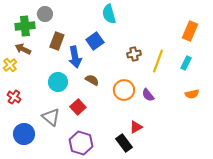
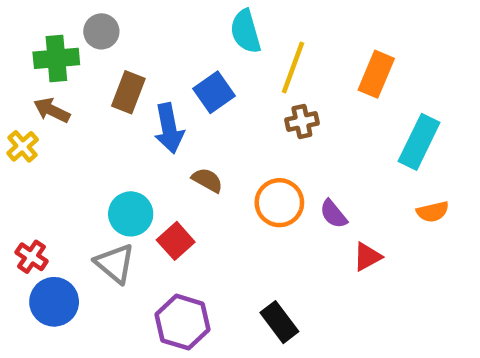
orange rectangle: (190, 31) -> (376, 74), moved
yellow line: (158, 61) -> (293, 67), moved
cyan rectangle: (186, 63) -> (419, 142), size x1.6
cyan circle: (58, 82) -> (131, 214), moved
red cross: (14, 97) -> (32, 257), moved
red triangle: (136, 127) -> (367, 257), moved

